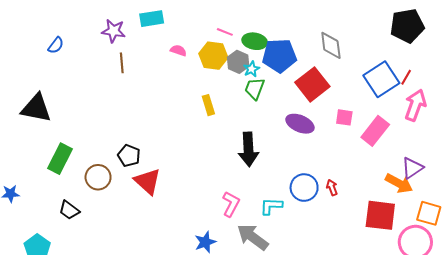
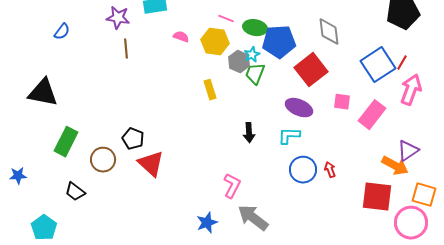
gray hexagon: (238, 62) -> (239, 62), moved
black arrow: (248, 149) -> (249, 133), size x0.6
cyan L-shape: (271, 206) -> (289, 136), moved

